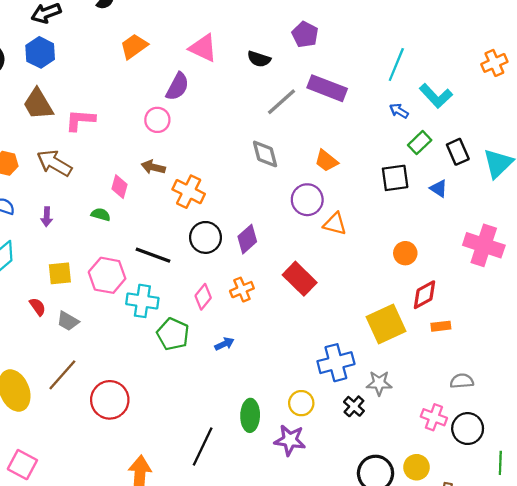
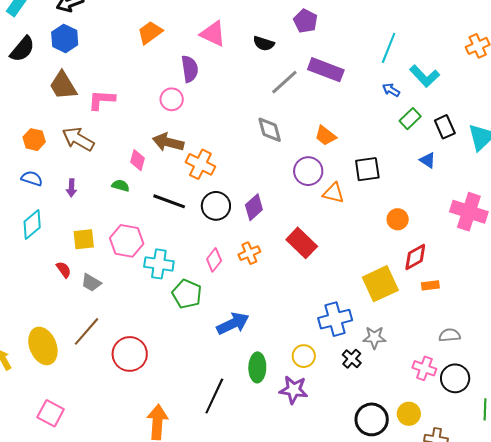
purple semicircle: (177, 87) -> (190, 69), turned -36
brown arrow: (153, 167) -> (168, 142), size x1.4
black square: (395, 178) -> (367, 169), moved
black line: (153, 255) -> (169, 201), moved
blue arrow: (224, 344) -> (233, 324), moved, size x1.8

